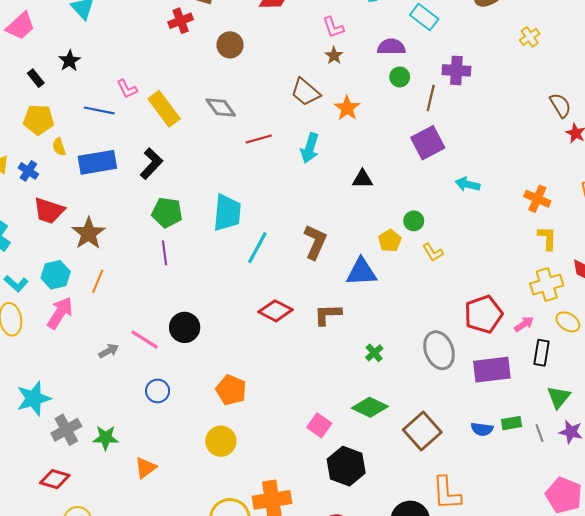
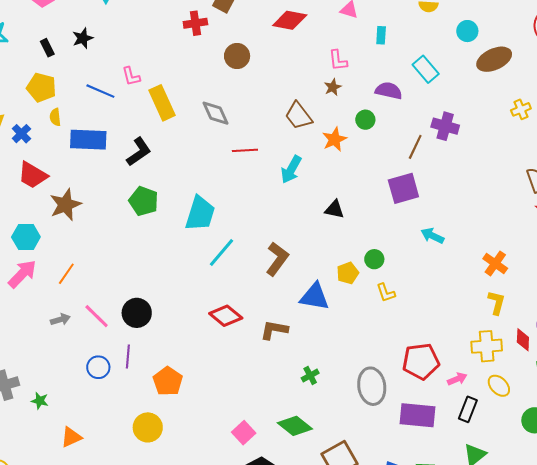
green circle: (400, 77) -> (365, 120), moved
purple line: (165, 253) -> (128, 357), moved
orange line: (98, 281) -> (66, 274), moved
green star: (106, 438) -> (40, 401), size x0.7

